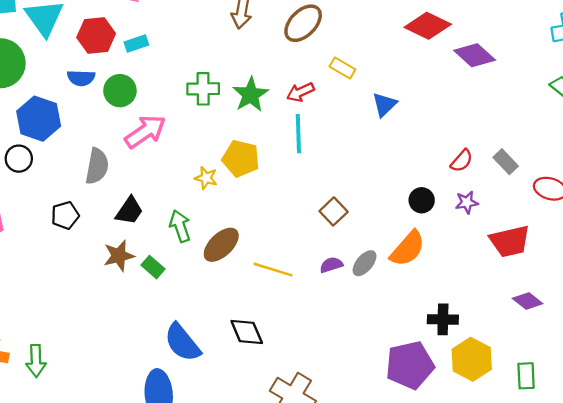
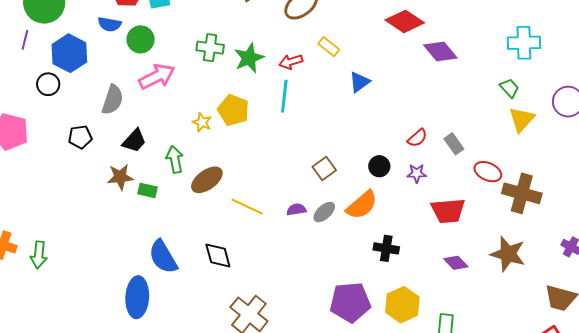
brown square: (334, 211) -> (324, 168), moved
green rectangle: (153, 267) -> (147, 190), turned -36
black cross: (443, 319) -> (386, 248), moved

